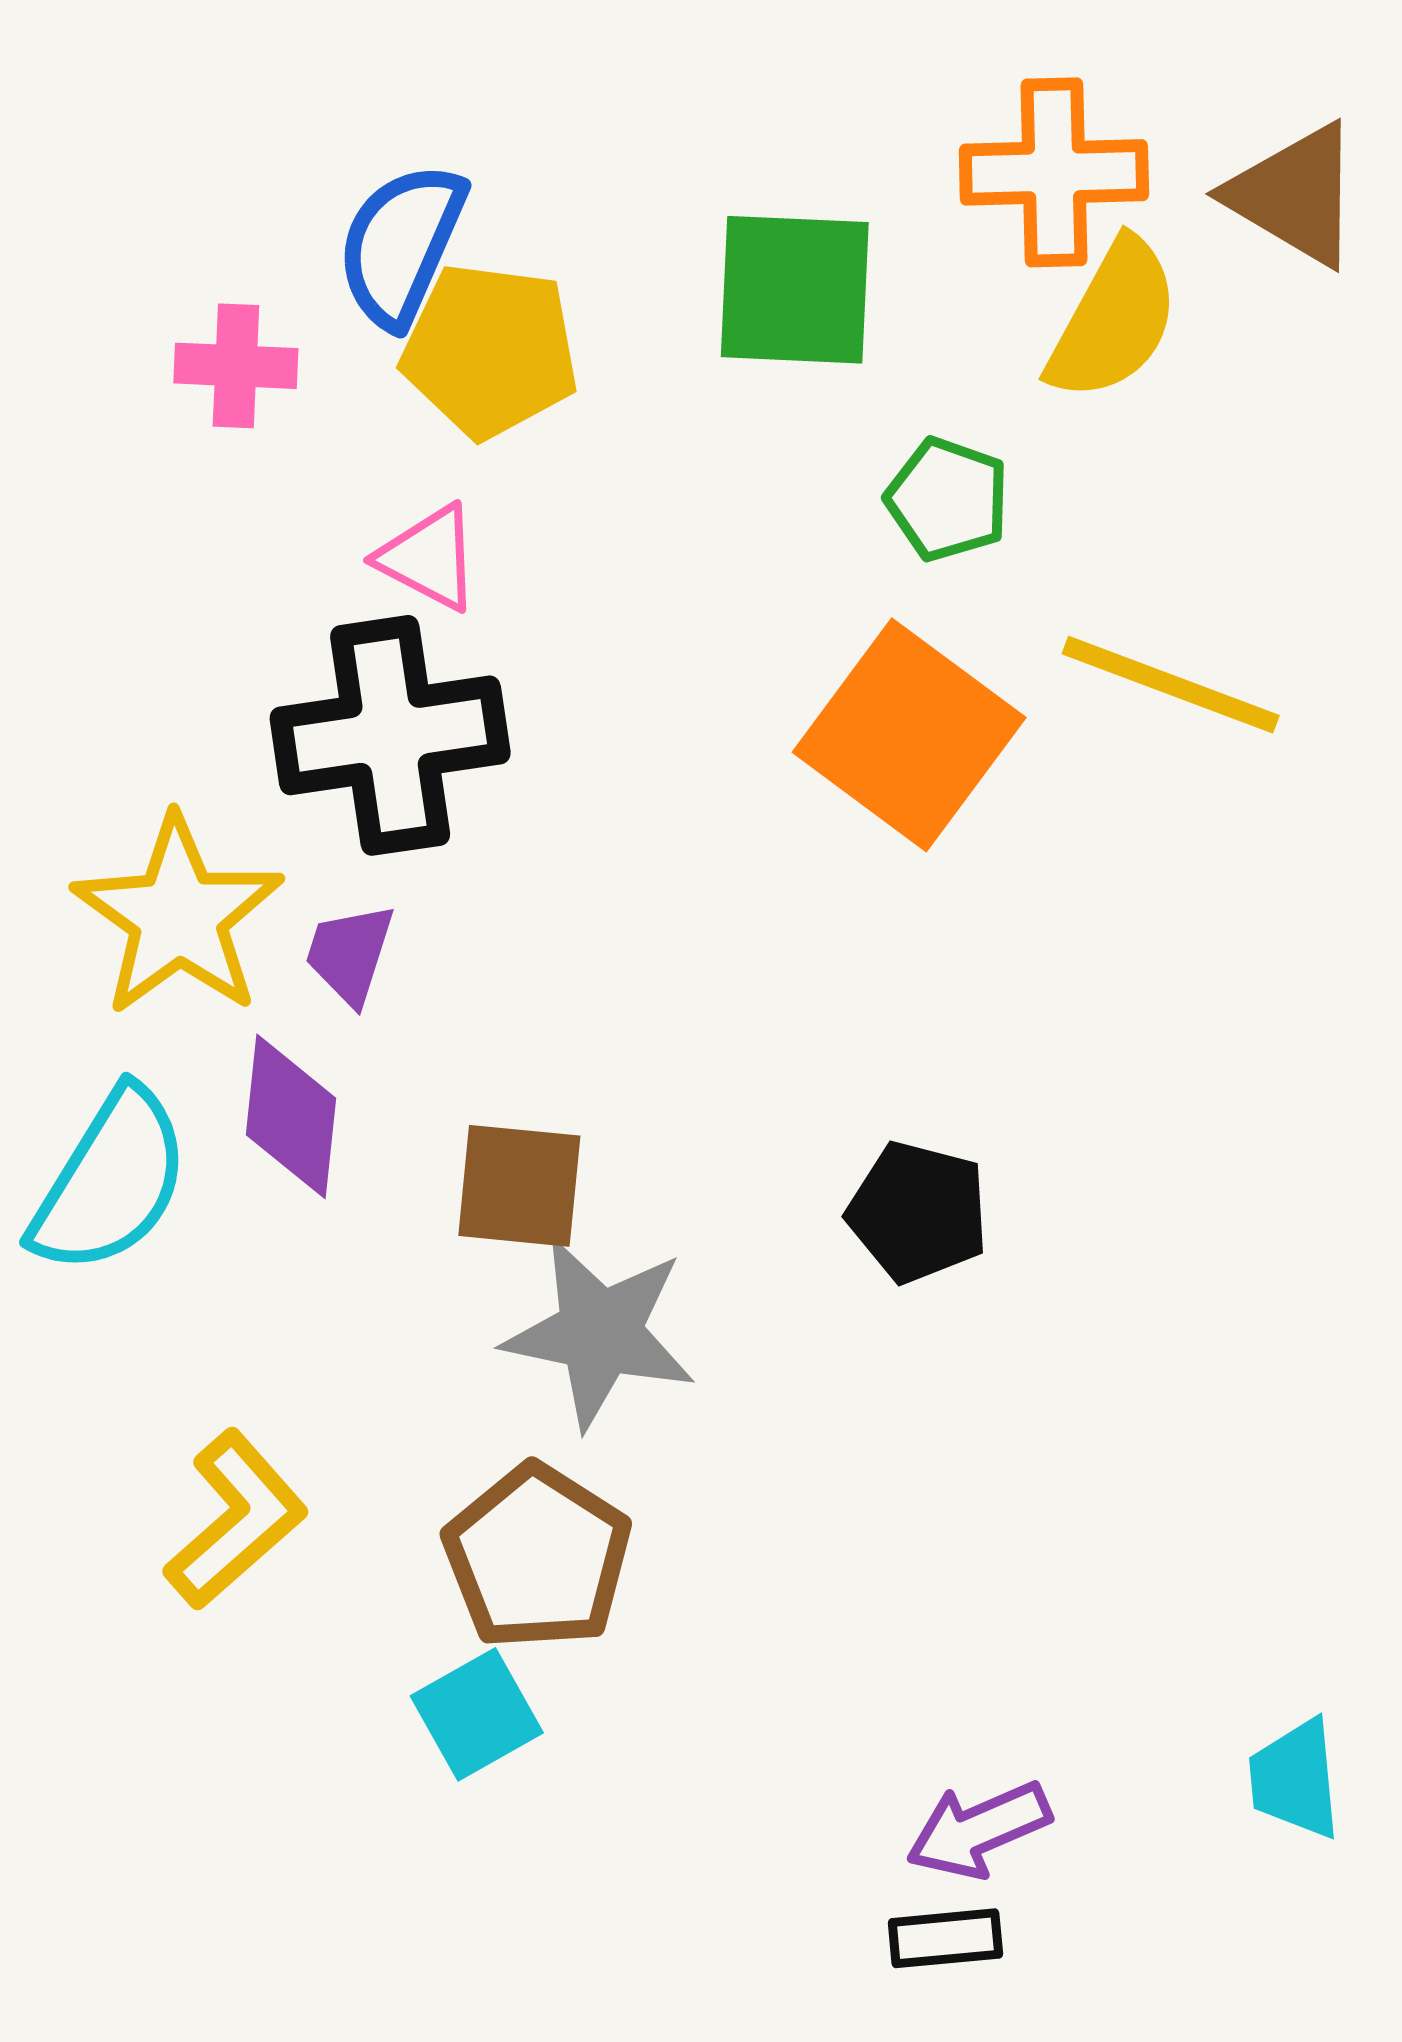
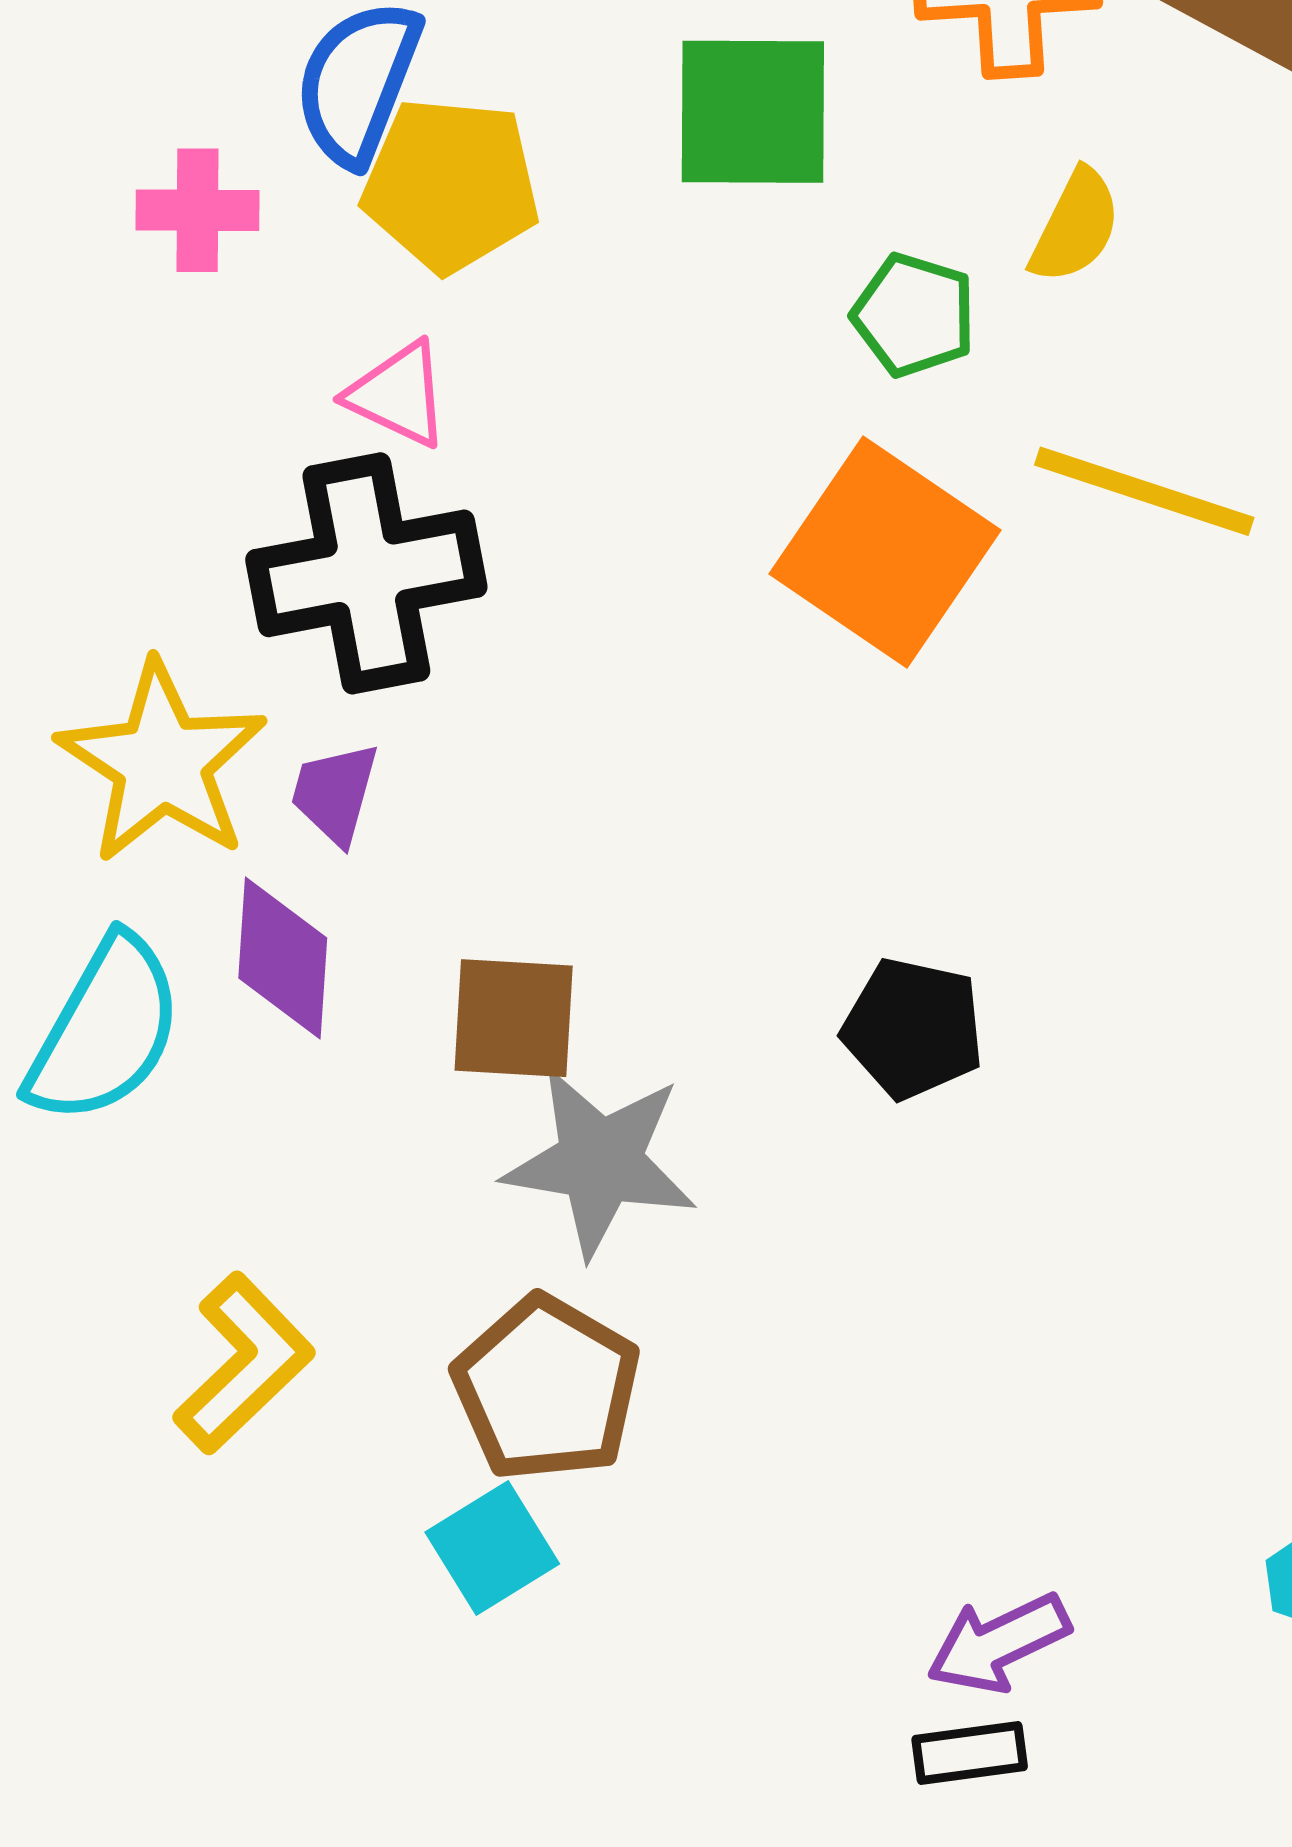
yellow semicircle: (1113, 320) -> (1075, 226), moved, size x0.7

